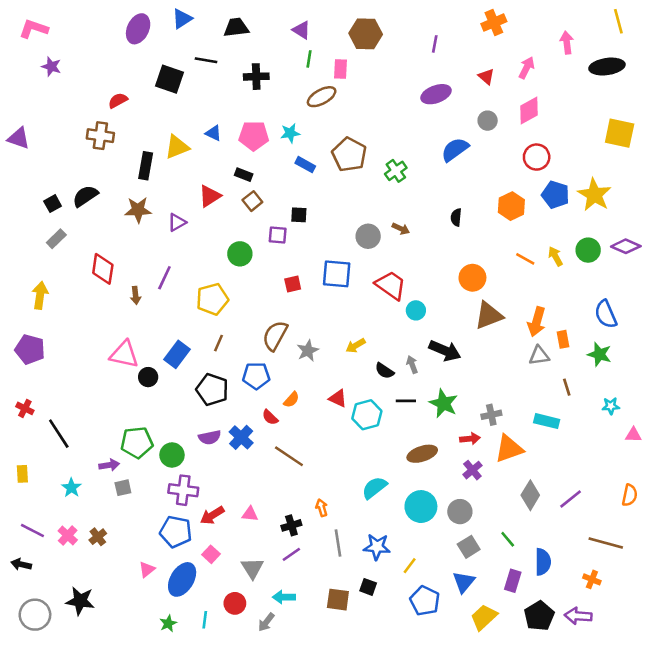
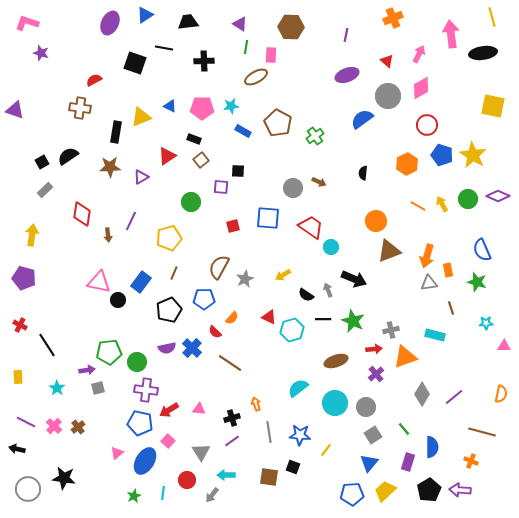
pink arrow: (567, 43) -> (451, 34), size x1.5
gray circle: (488, 121) -> (388, 96), size x1.6
black pentagon: (212, 390) -> (169, 310), turned 30
blue pentagon: (425, 601) -> (352, 494), moved, turned -30

